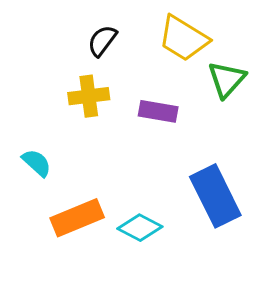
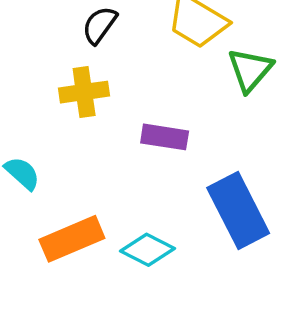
purple rectangle: (158, 111) -> (165, 137), moved

